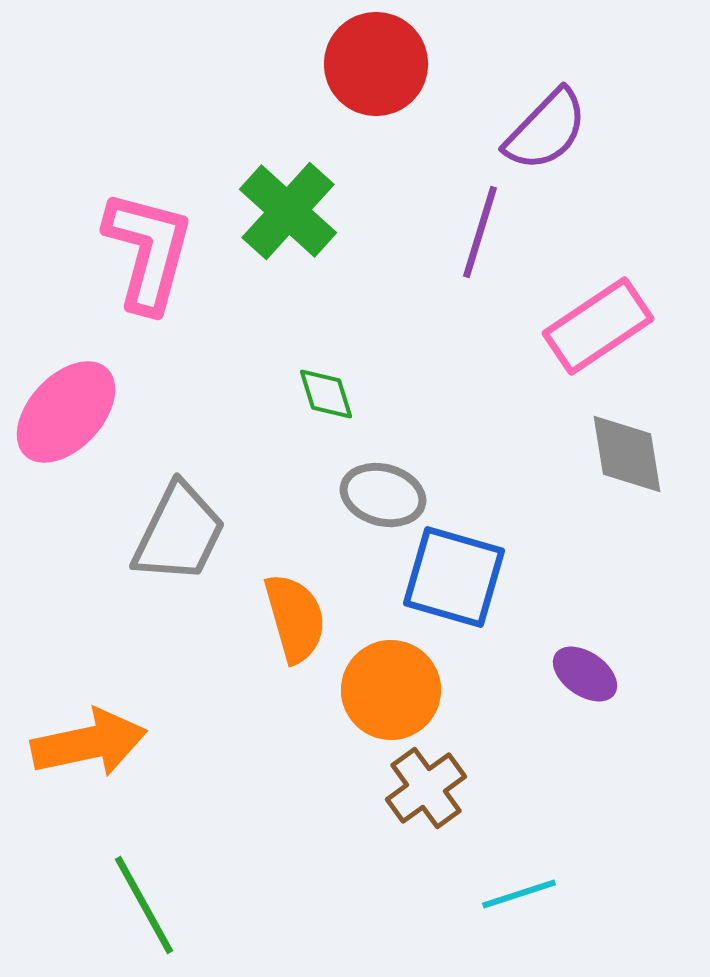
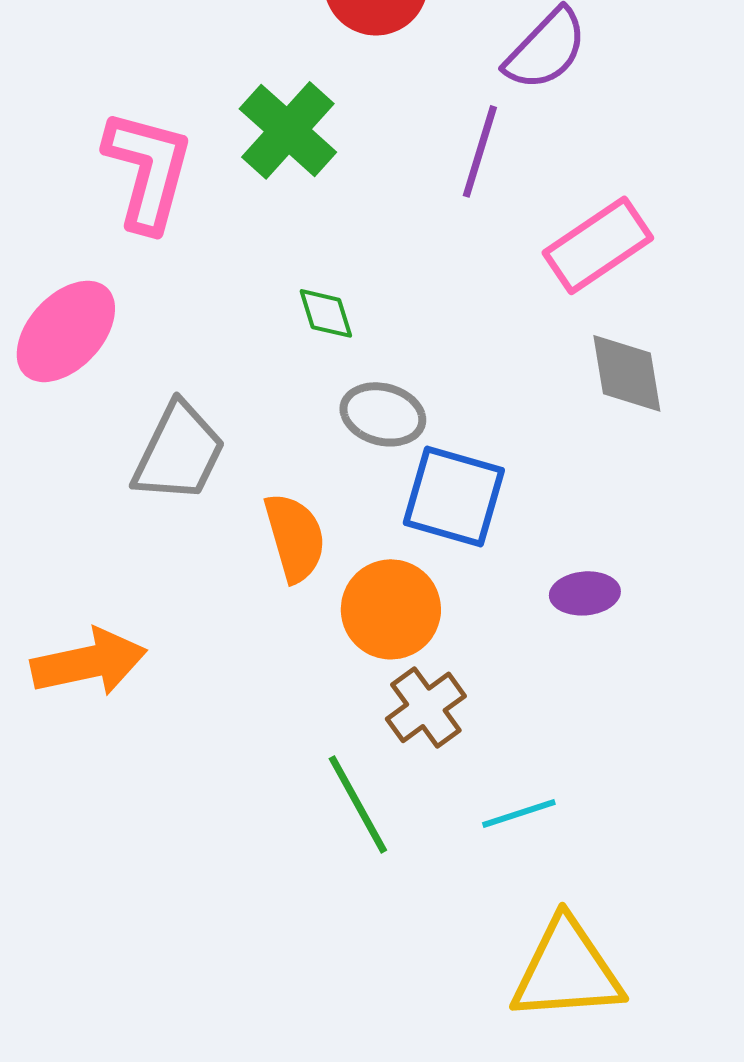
purple ellipse: (585, 674) -> (585, 593), turned -40
green line: (144, 905) -> (358, 804), moved

